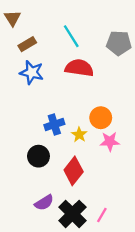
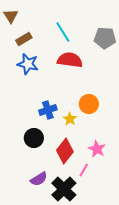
pink star: (110, 141) -> (97, 149), moved, turned 30
pink line: (102, 215) -> (84, 170), moved

